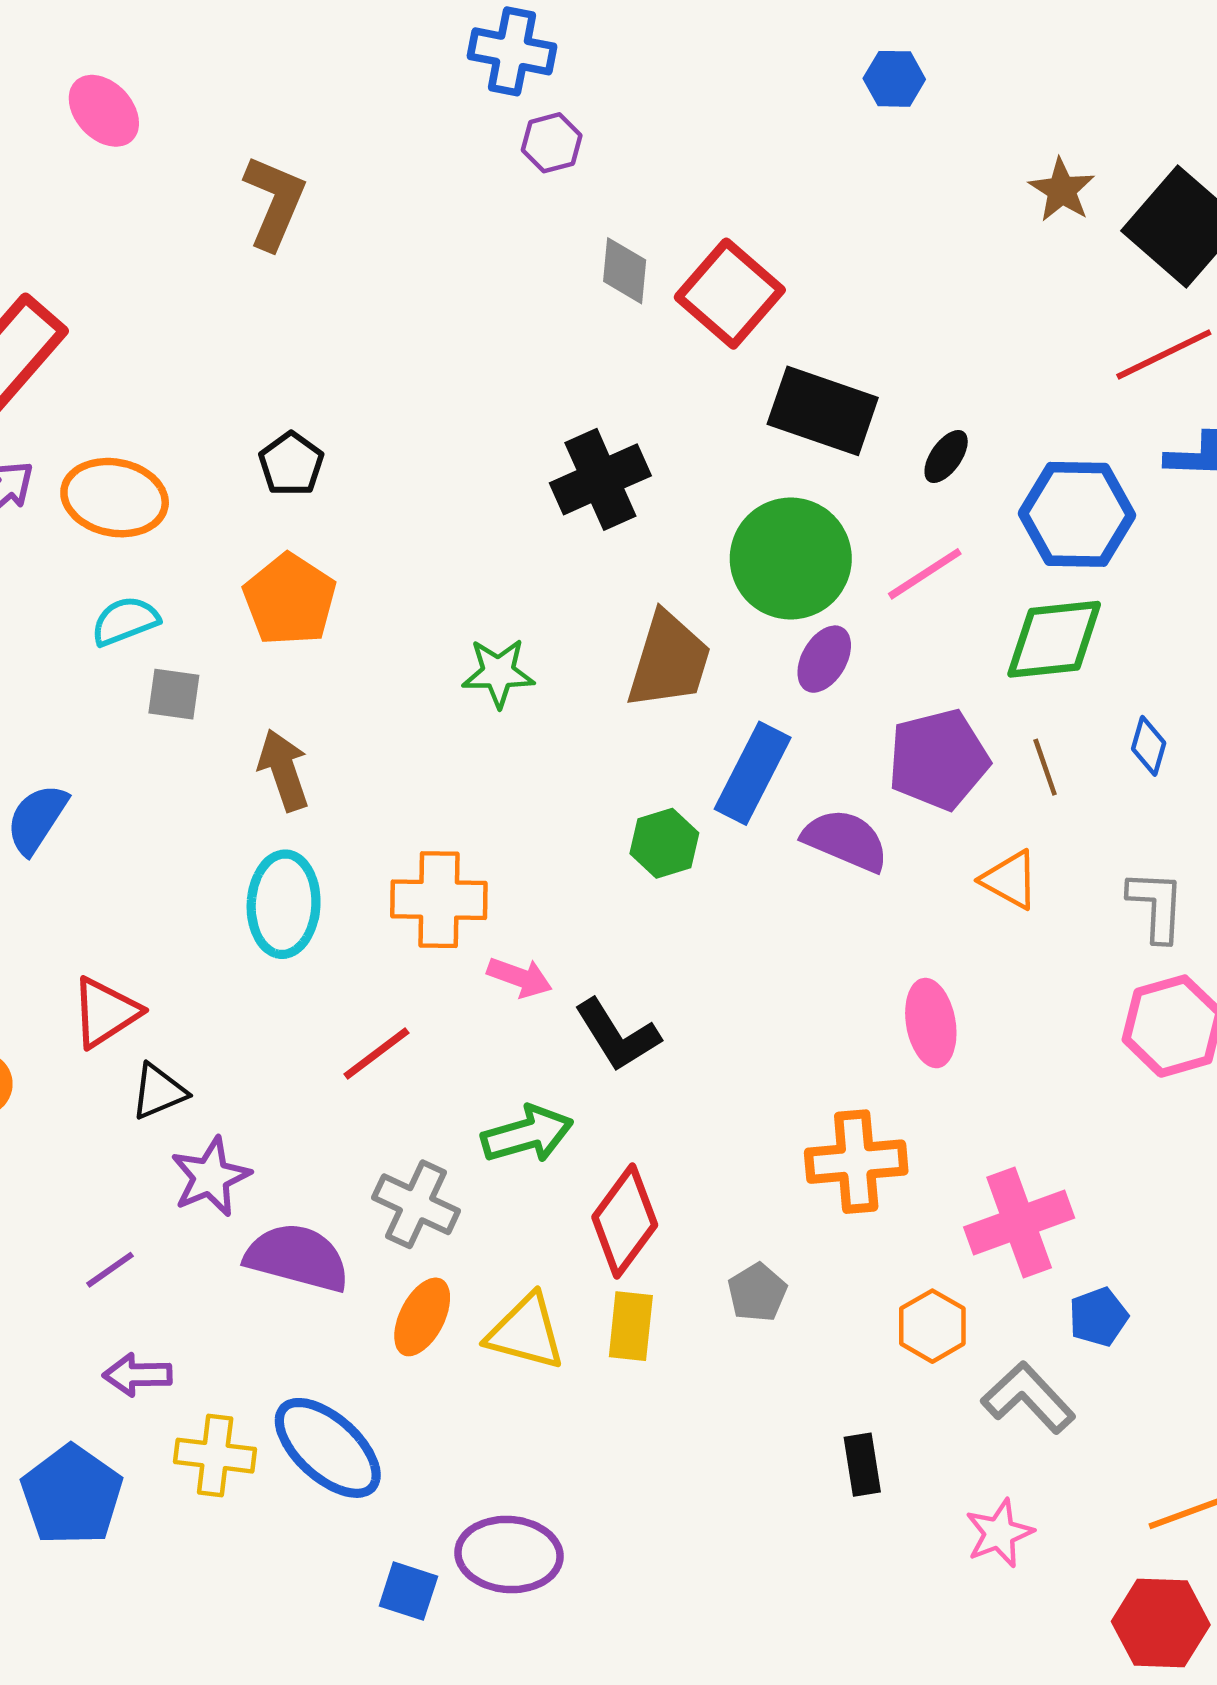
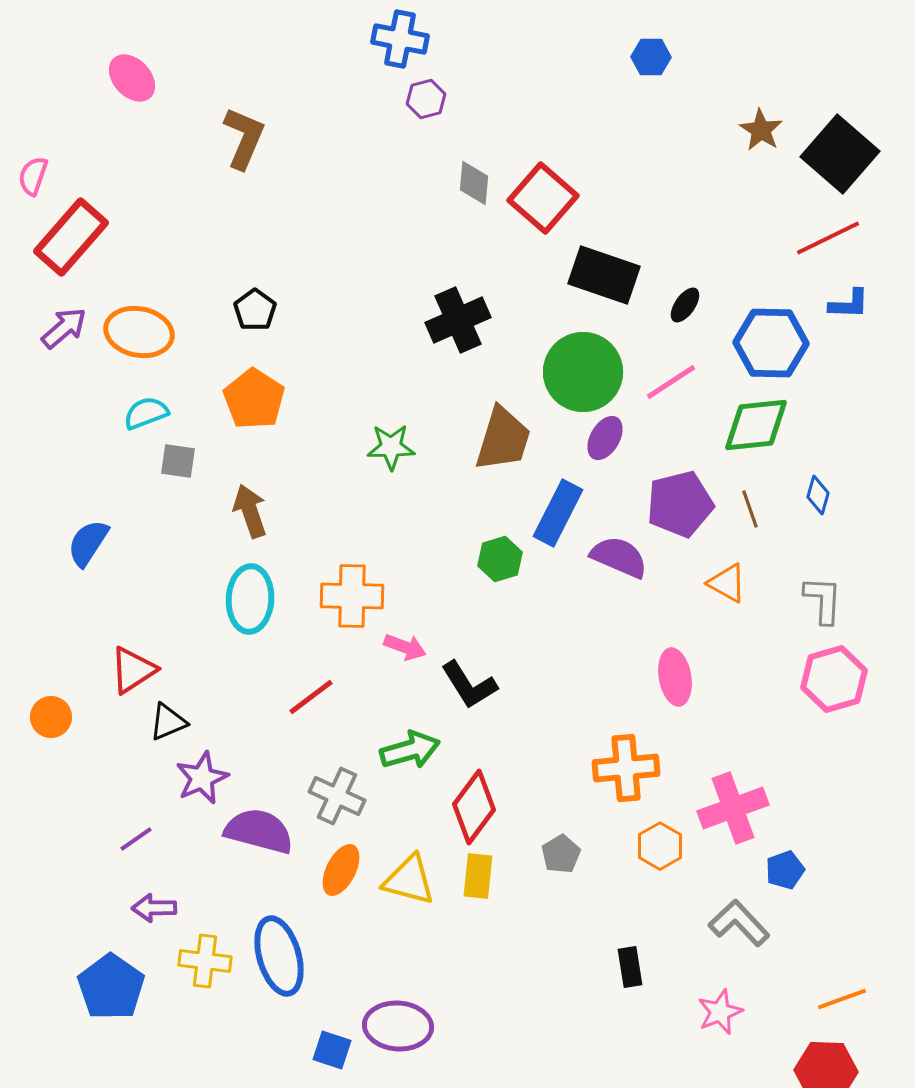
orange hexagon: (932, 1326) -> (660, 846), moved
blue ellipse: (328, 1448) -> (279, 956), turned 32

